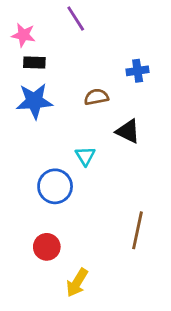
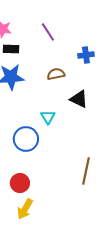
purple line: (76, 19) -> (48, 32), moved
yellow arrow: (77, 283) -> (25, 209), moved

